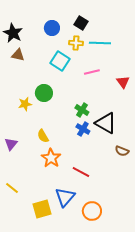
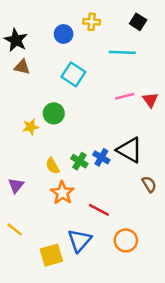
black square: (81, 23) -> (138, 22), moved
yellow cross: (76, 43) -> (92, 22), moved
pink line: (92, 72) -> (125, 96), moved
green cross: (82, 110) -> (79, 161), moved
purple triangle: (11, 144) -> (16, 185), moved
brown semicircle: (122, 151) -> (149, 184), turned -144
orange circle: (92, 211) -> (126, 240), moved

